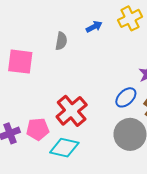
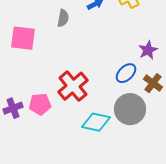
cyan diamond: (64, 148) -> (96, 122), moved

